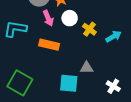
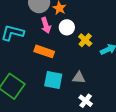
cyan square: (69, 83) -> (53, 80), moved
white cross: (113, 86) -> (86, 101), moved

